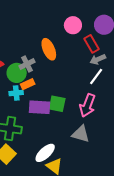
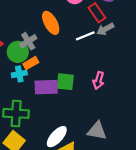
white line: (96, 77) -> (85, 36), moved, turned 36
pink arrow: (87, 105) -> (98, 80), size x0.7
gray triangle: (81, 134) -> (97, 131), moved

